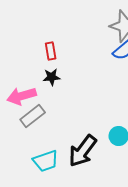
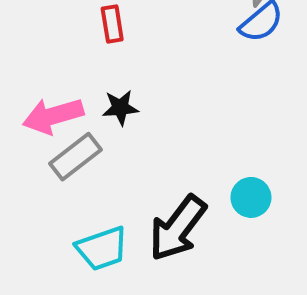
black star: (52, 77) -> (120, 108), moved

